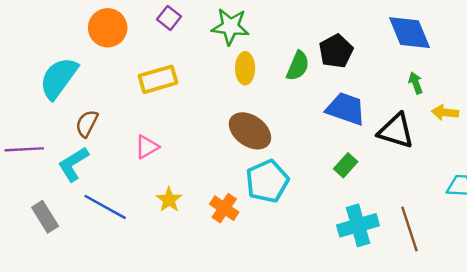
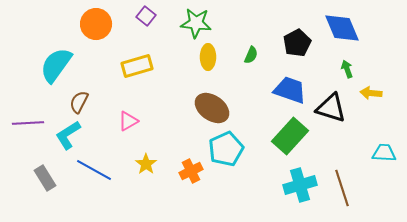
black pentagon: (336, 51) -> (297, 43), moved
green semicircle: (298, 66) -> (251, 55), size x0.7
green rectangle: (346, 165) -> (290, 136), size x1.8
orange cross: (224, 208) -> (191, 171), turned 30

